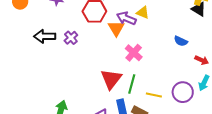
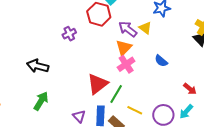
orange triangle: (116, 28) -> (124, 48), moved
black arrow: (45, 36) -> (38, 66), moved
blue semicircle: (181, 41) -> (161, 61), moved

